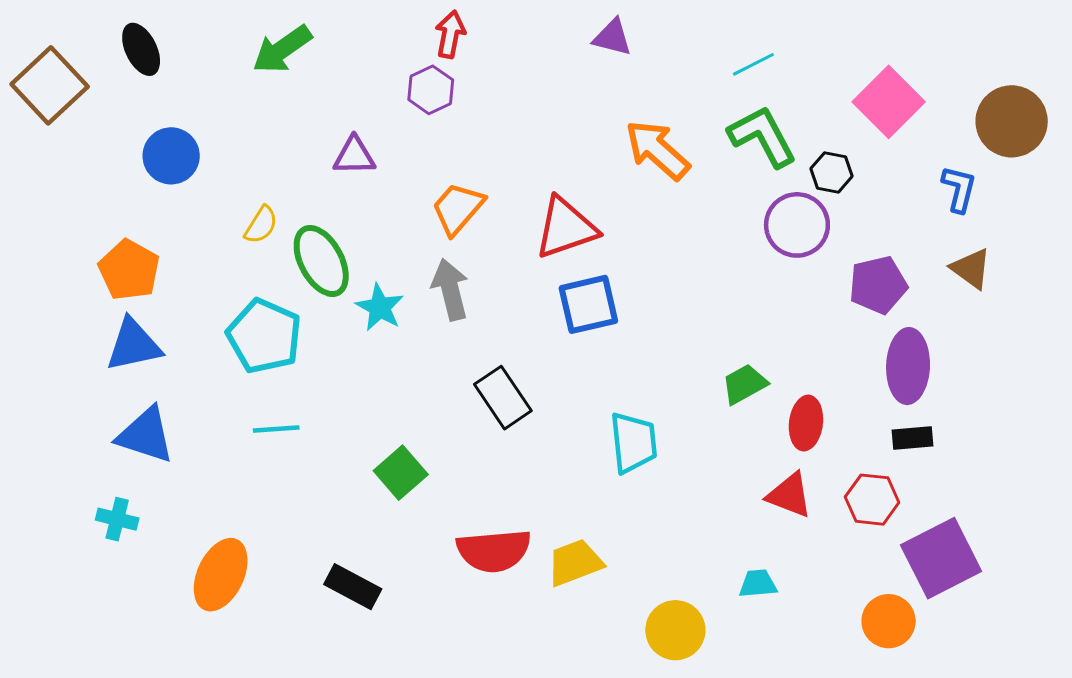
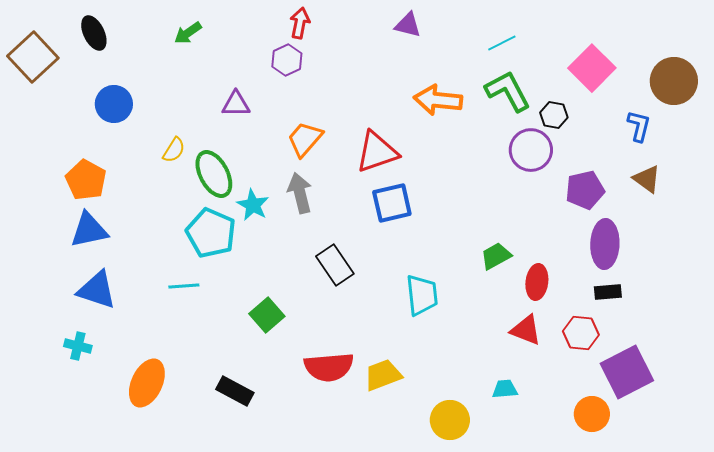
green arrow: (282, 49) -> (188, 33), size x0.7
orange arrow: (657, 150) -> (438, 100), turned -36
cyan pentagon: (264, 336) -> (211, 233), moved

